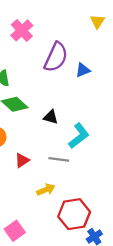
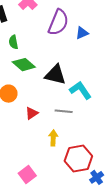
black triangle: (51, 117) -> (55, 75), size x1.6
cyan L-shape: (79, 136) -> (80, 90), turned -85
yellow arrow: (46, 190) -> (53, 138), turned -63

